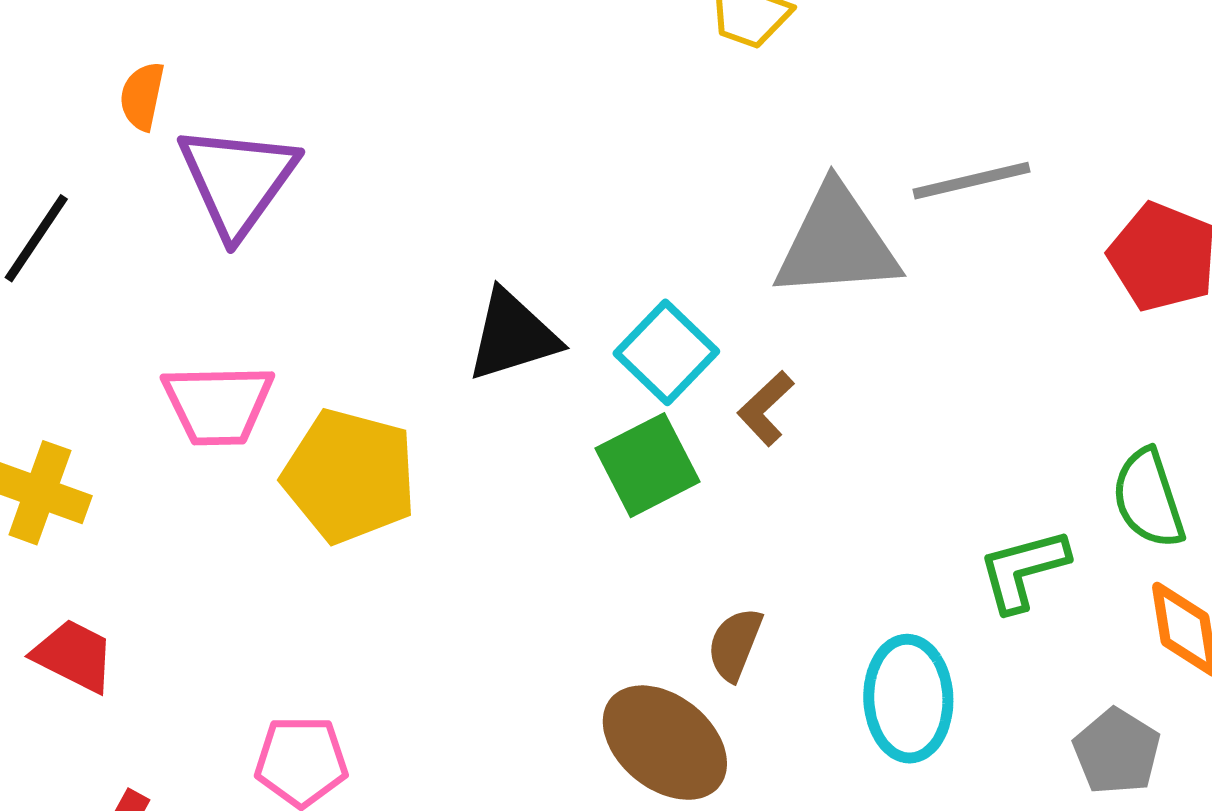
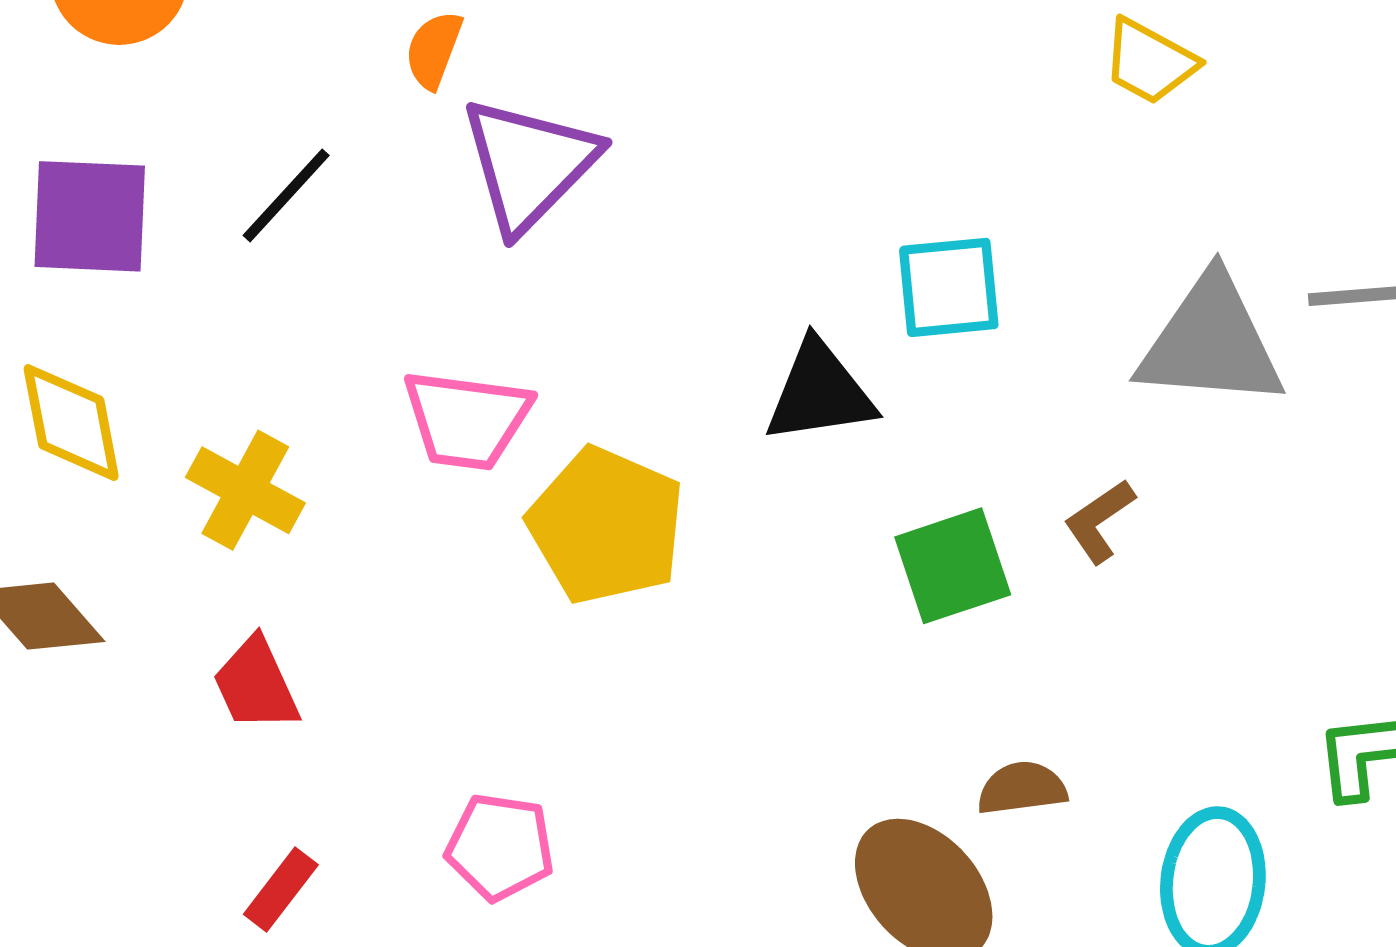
cyan square: (666, 352) -> (949, 287), moved, turned 32
brown semicircle: (735, 644) -> (1022, 788), turned 52
red trapezoid: (74, 656) -> (256, 685), turned -150

